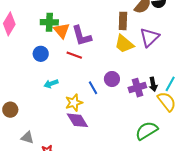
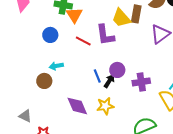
purple L-shape: (82, 36) -> (105, 35), moved
yellow trapezoid: (124, 44) -> (121, 18), moved
black arrow: (153, 84) -> (109, 81), moved, turned -144
yellow star: (74, 103) -> (105, 106), moved
brown circle: (10, 110) -> (44, 81), moved

